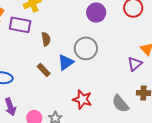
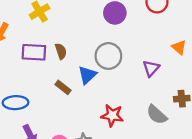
purple rectangle: (20, 25) -> (34, 52), moved
purple triangle: (135, 64) -> (151, 68), moved

